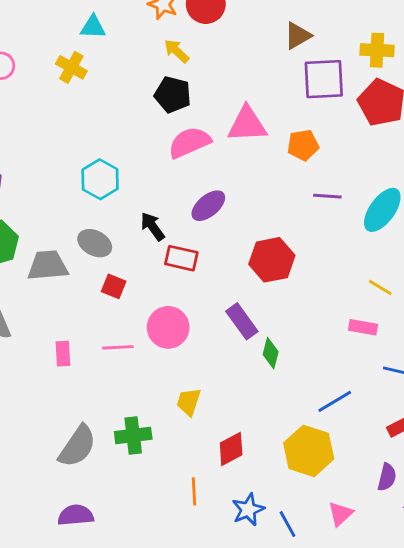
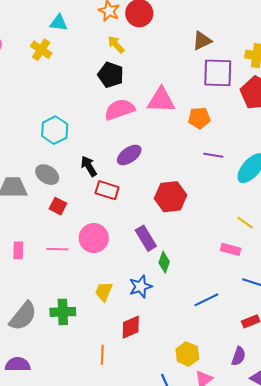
yellow hexagon: (309, 451) -> (187, 354), moved, size x0.7
blue star: (248, 510) -> (141, 287), moved

